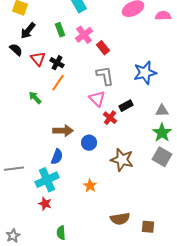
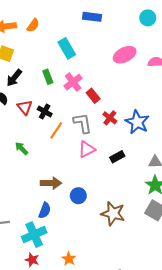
blue star: (145, 73) -> (137, 122), turned -30
gray L-shape: (105, 76) -> (83, 123), moved
orange line: (58, 83) -> (56, 130), moved
pink triangle: (97, 99) -> (87, 149), turned 48
red cross: (110, 118) -> (110, 118), moved
orange star: (90, 186) -> (69, 259), moved

